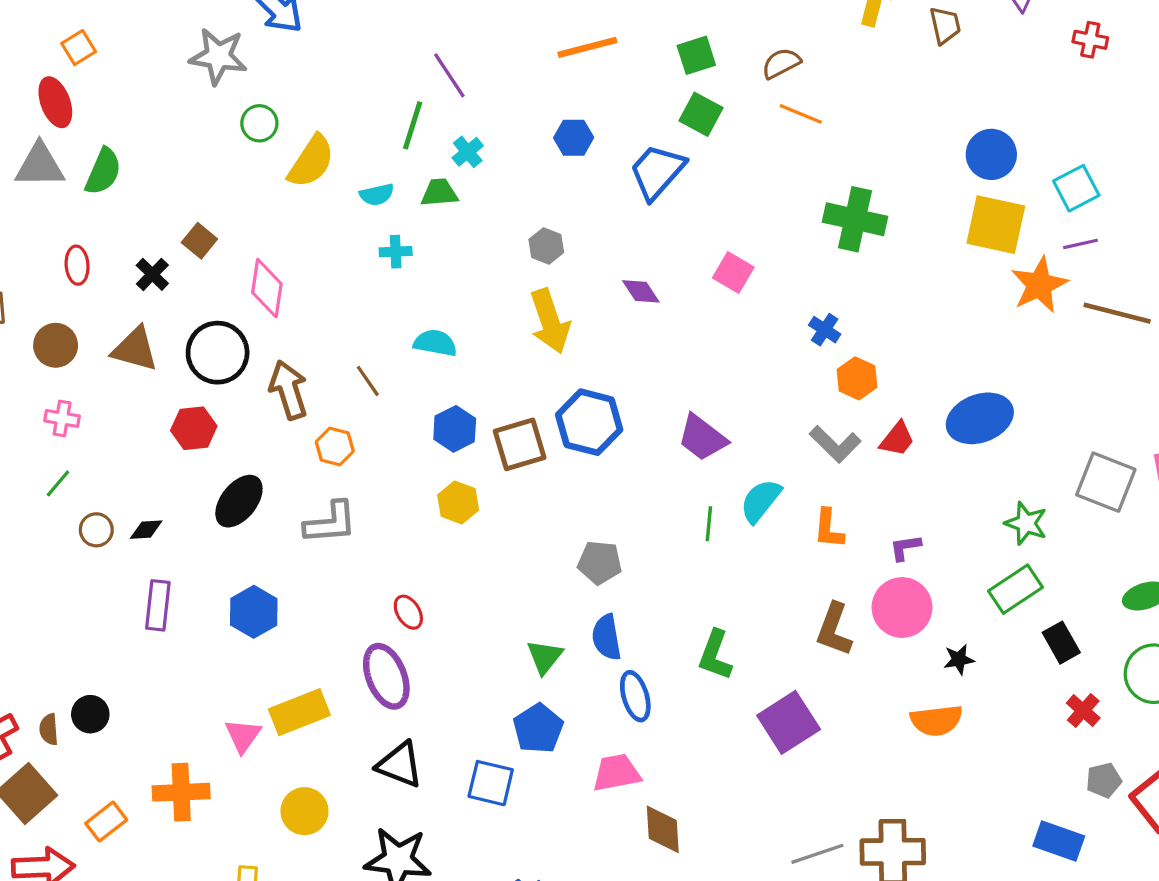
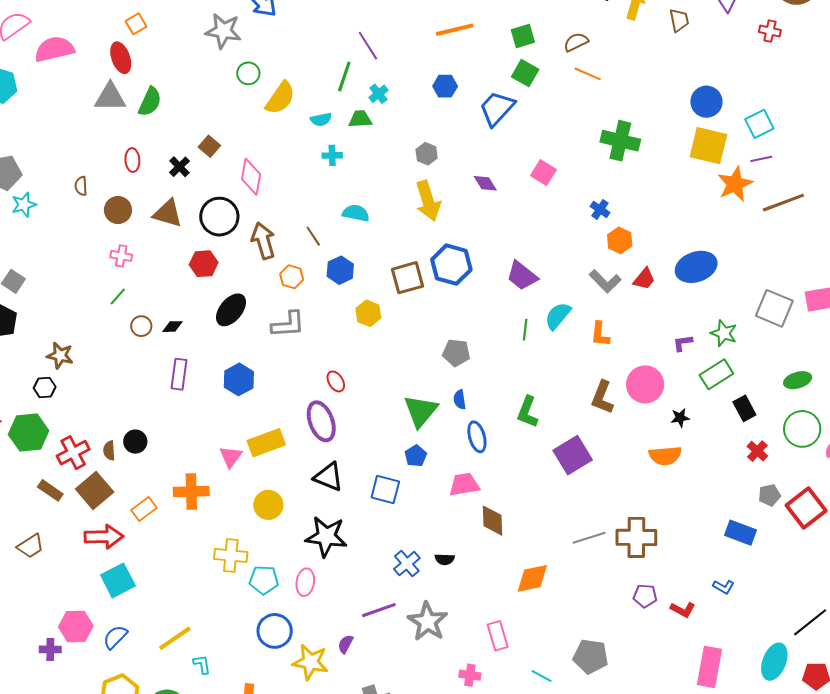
brown line: (1117, 313) -> (783, 203), turned -36
blue hexagon: (455, 429) -> (340, 270), moved
purple L-shape: (905, 547) -> (683, 343), moved
blue semicircle: (607, 637) -> (460, 400), size x0.7
green triangle: (545, 657) -> (421, 411), size x1.5
blue pentagon: (538, 728) -> (416, 456), size x0.7

